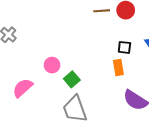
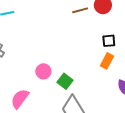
orange rectangle: (118, 67) -> (107, 61), turned 49

